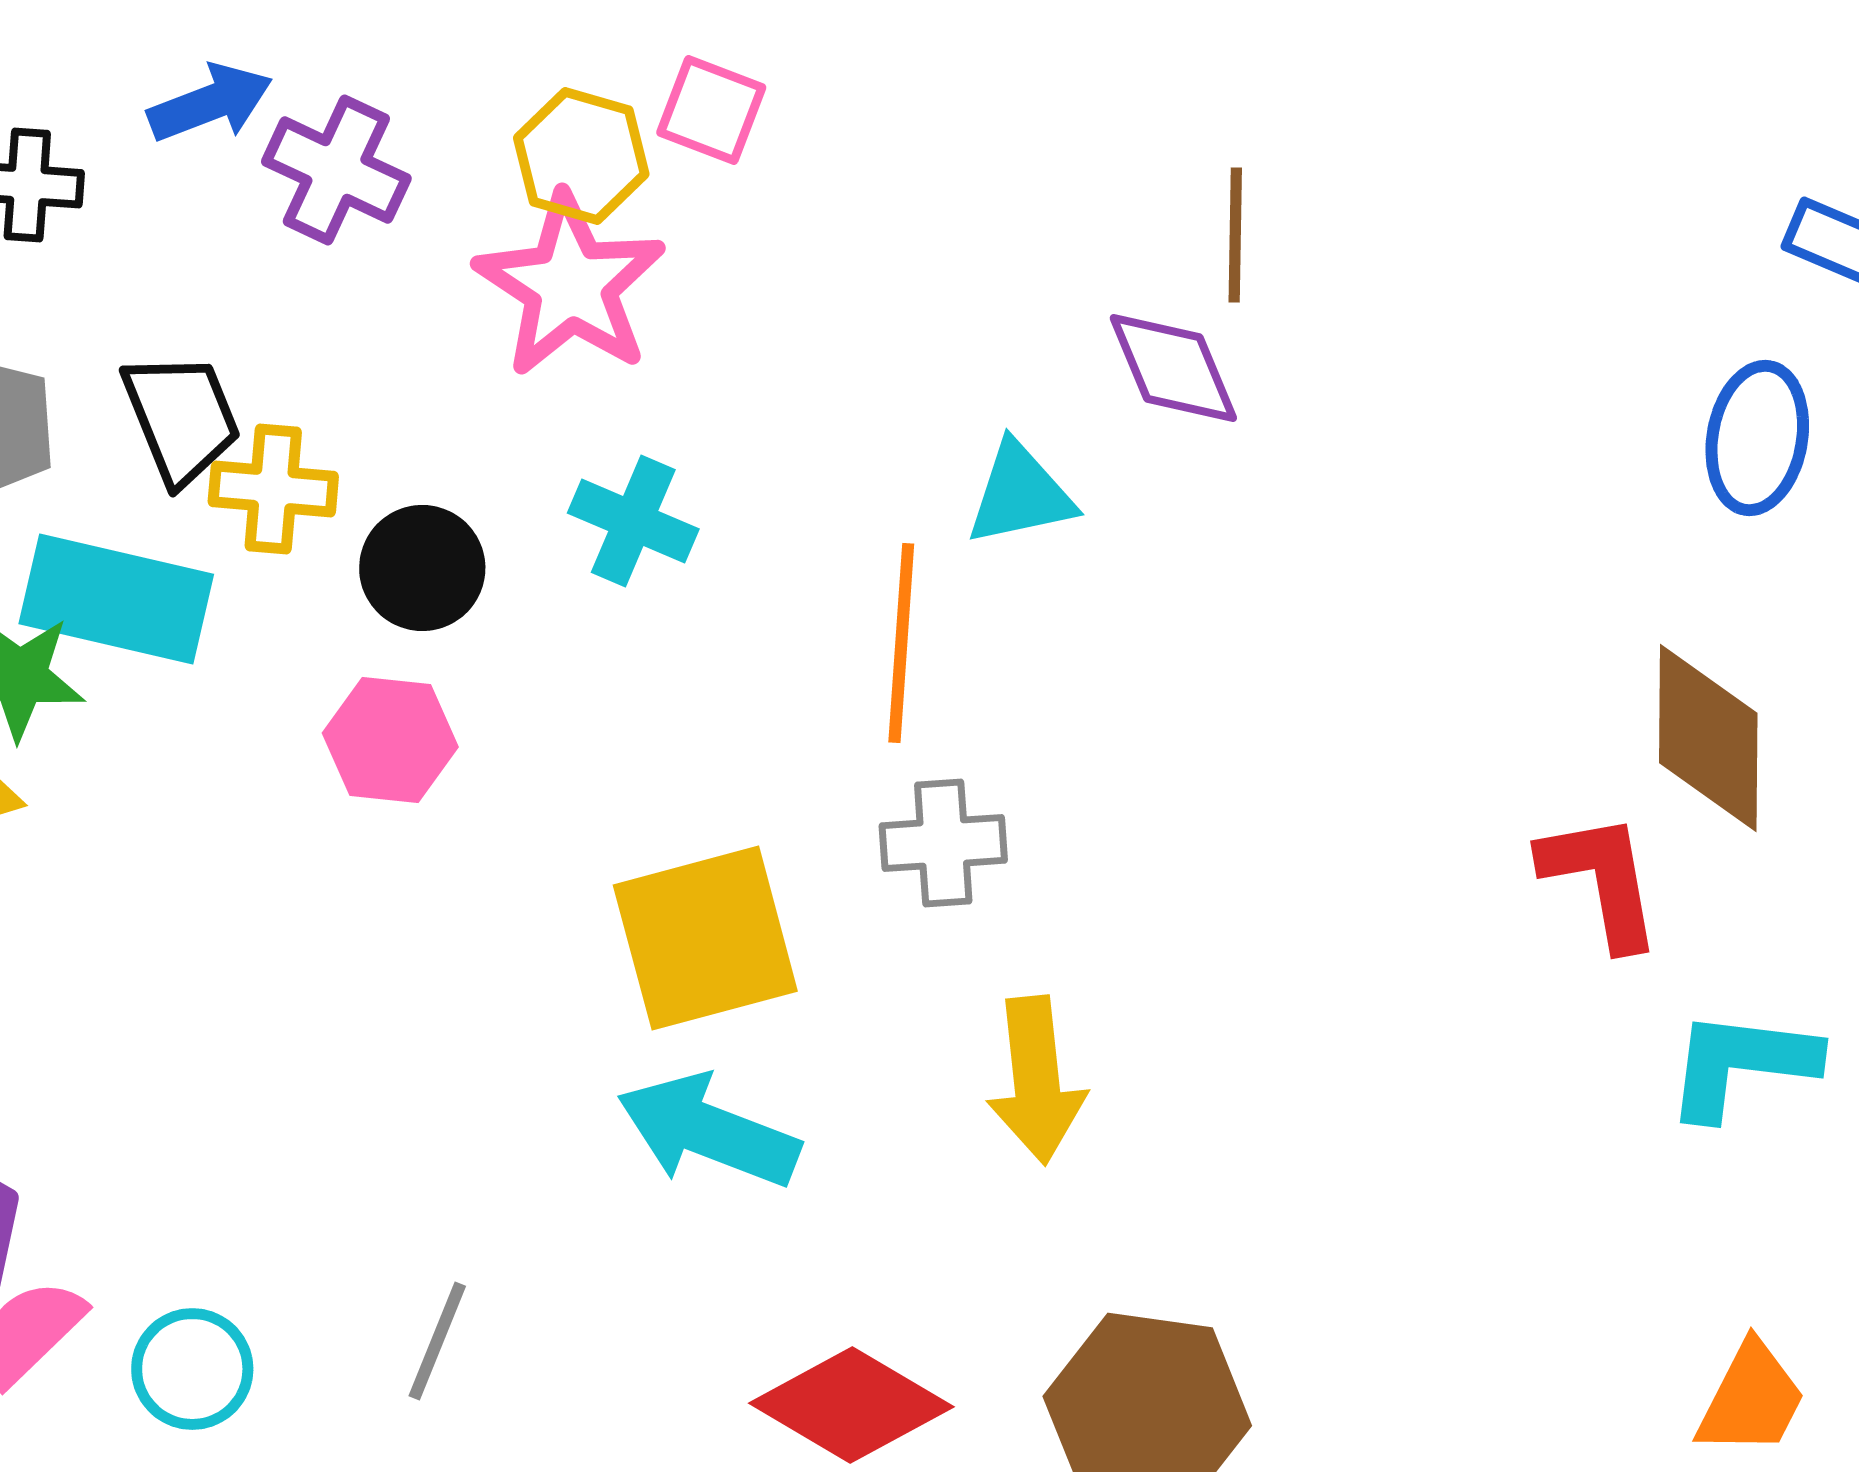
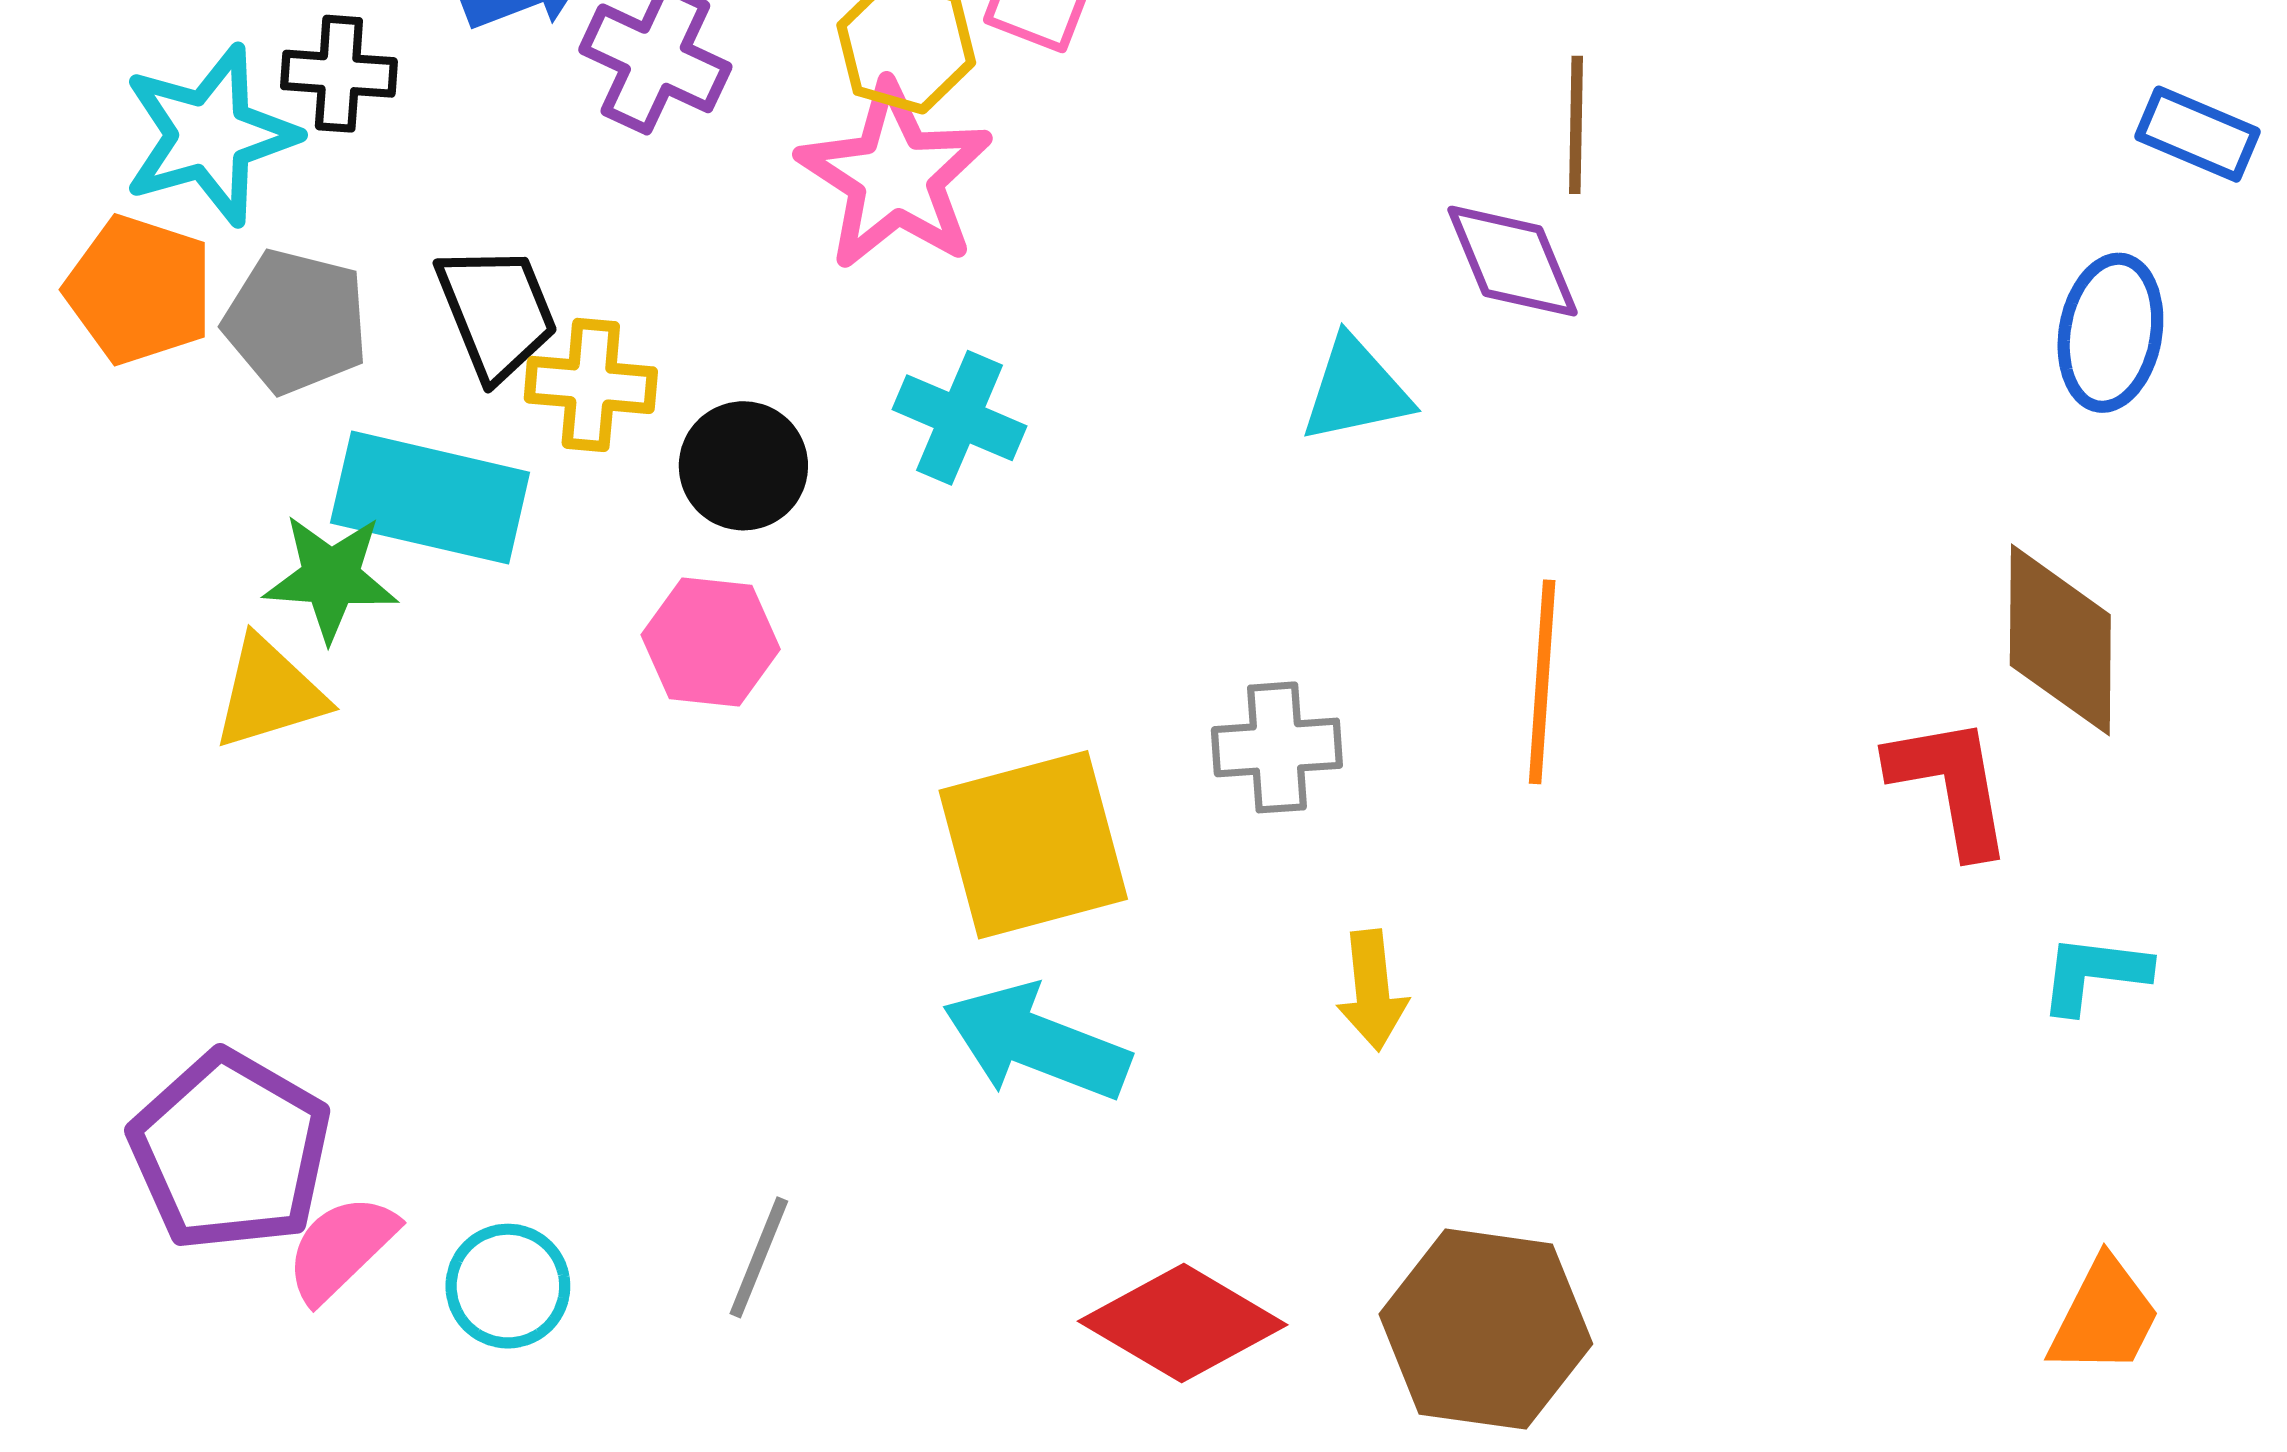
orange line: (901, 643) -> (1542, 682), moved
cyan L-shape: (1741, 1064) -> (2094, 974), size x0.7
yellow arrow: (1036, 1080) -> (1372, 990), size x0.7

